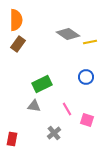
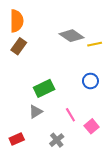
gray triangle: (34, 106) -> (36, 112), turned -40
pink square: (87, 120) -> (92, 126), turned 32
red rectangle: (12, 139) -> (17, 139), moved, turned 56

